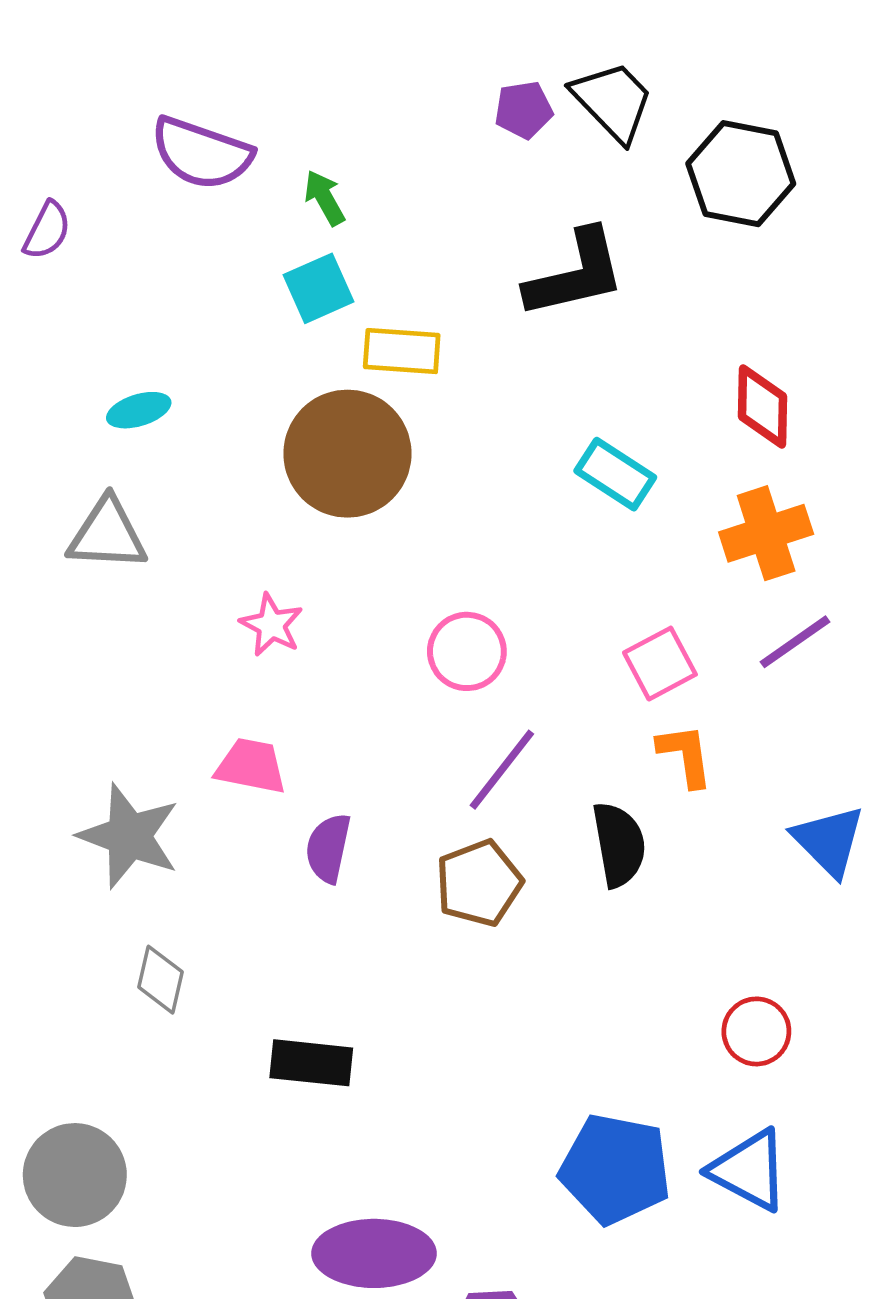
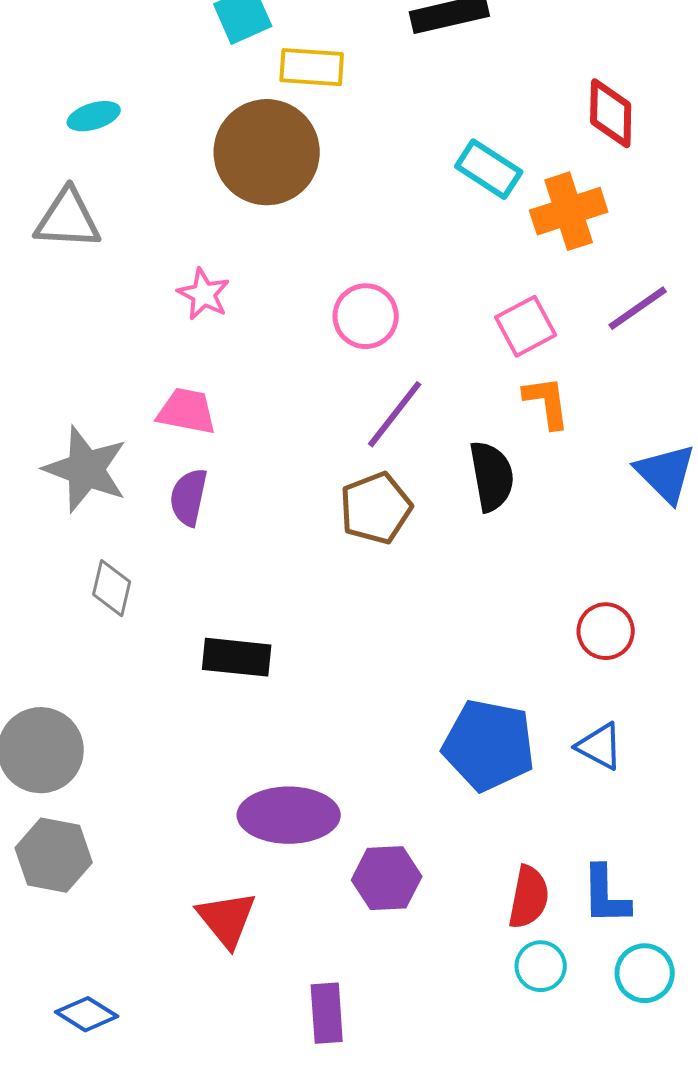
orange cross: (766, 533) -> (569, 211), moved
purple semicircle: (328, 848) -> (189, 497), moved
blue triangle: (749, 1170) -> (600, 746), size x0.7

